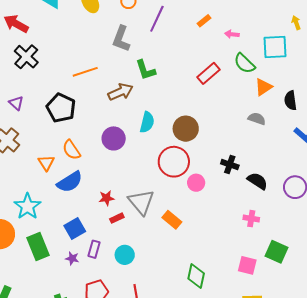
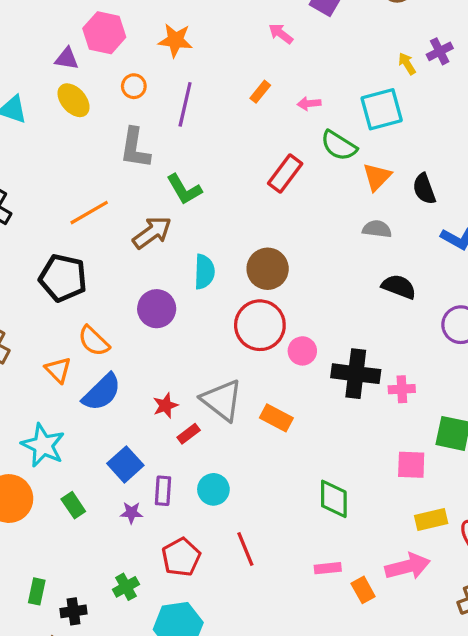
black cross: (230, 165) -> (356, 374), moved, size x1.6
black semicircle: (257, 181) -> (399, 287), moved
green rectangle: (38, 246) -> (73, 505), size x0.6

